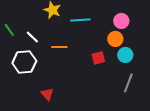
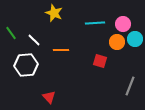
cyan line: (80, 20) -> (95, 23), moved
cyan circle: (125, 55) -> (135, 39), moved
red square: (98, 58) -> (100, 61), turned 32

